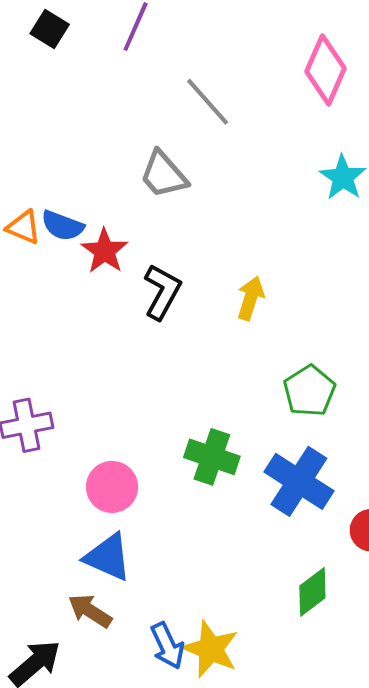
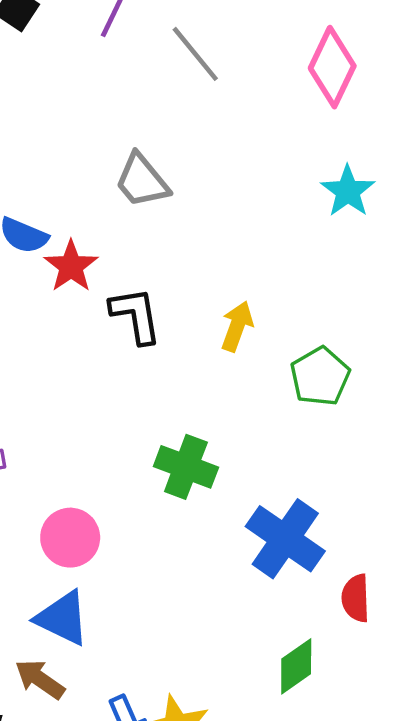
gray line: (208, 102) -> (195, 54), moved
black L-shape: (162, 292) -> (136, 315), turned -40
green pentagon: (309, 391) -> (320, 376), moved
green cross: (212, 457) -> (186, 467), moved

